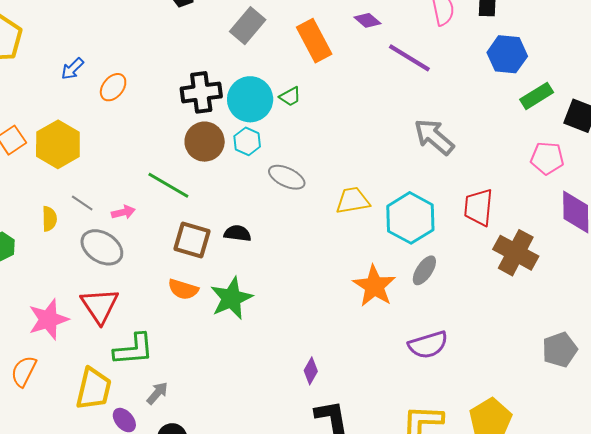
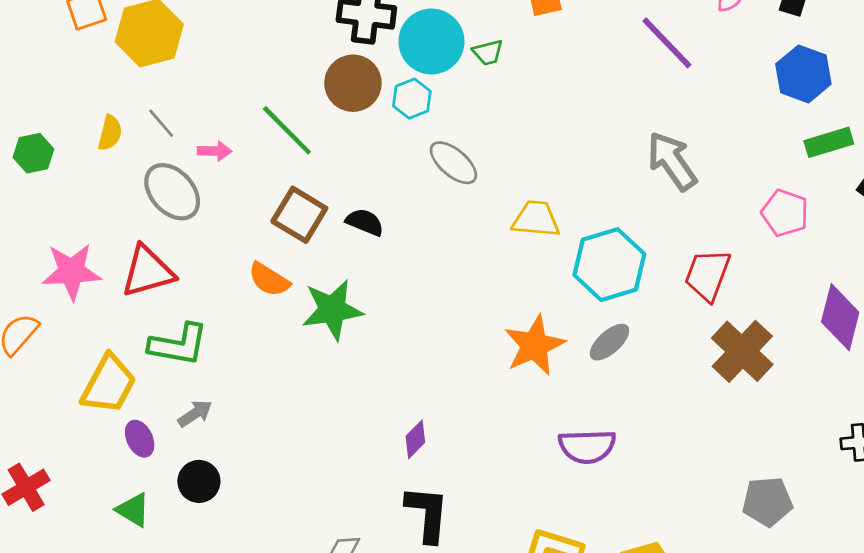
pink pentagon: (547, 158) -> (785, 213), moved
red triangle: (100, 306) -> (148, 271), turned 33

